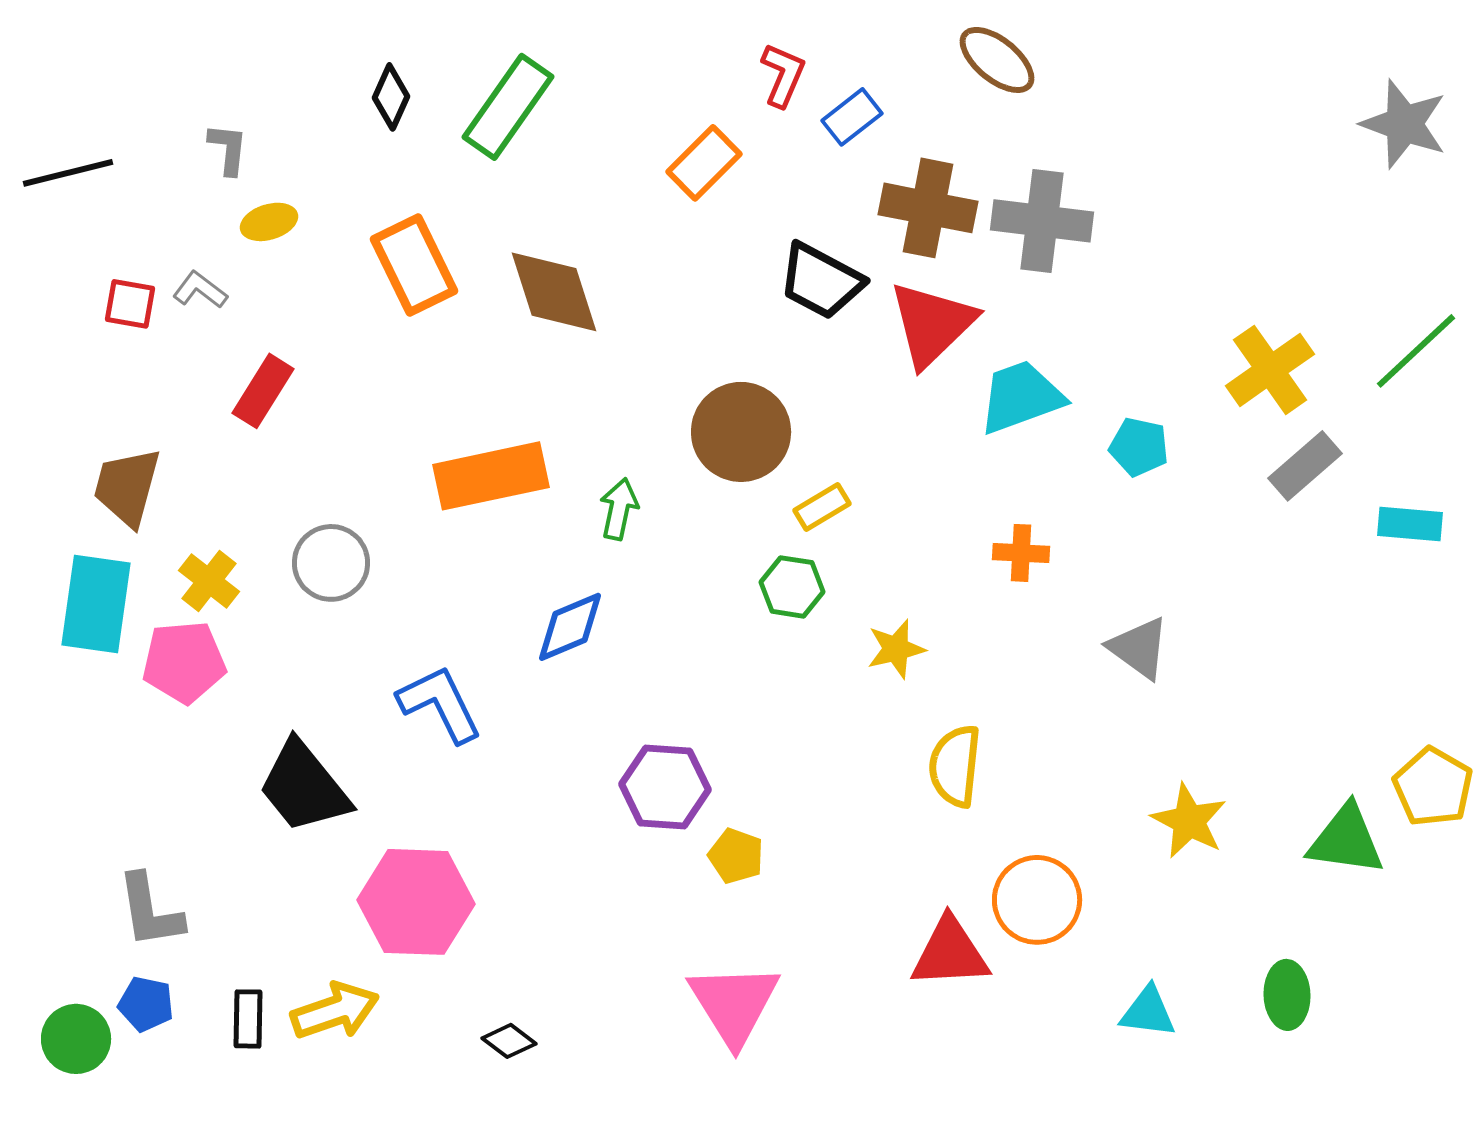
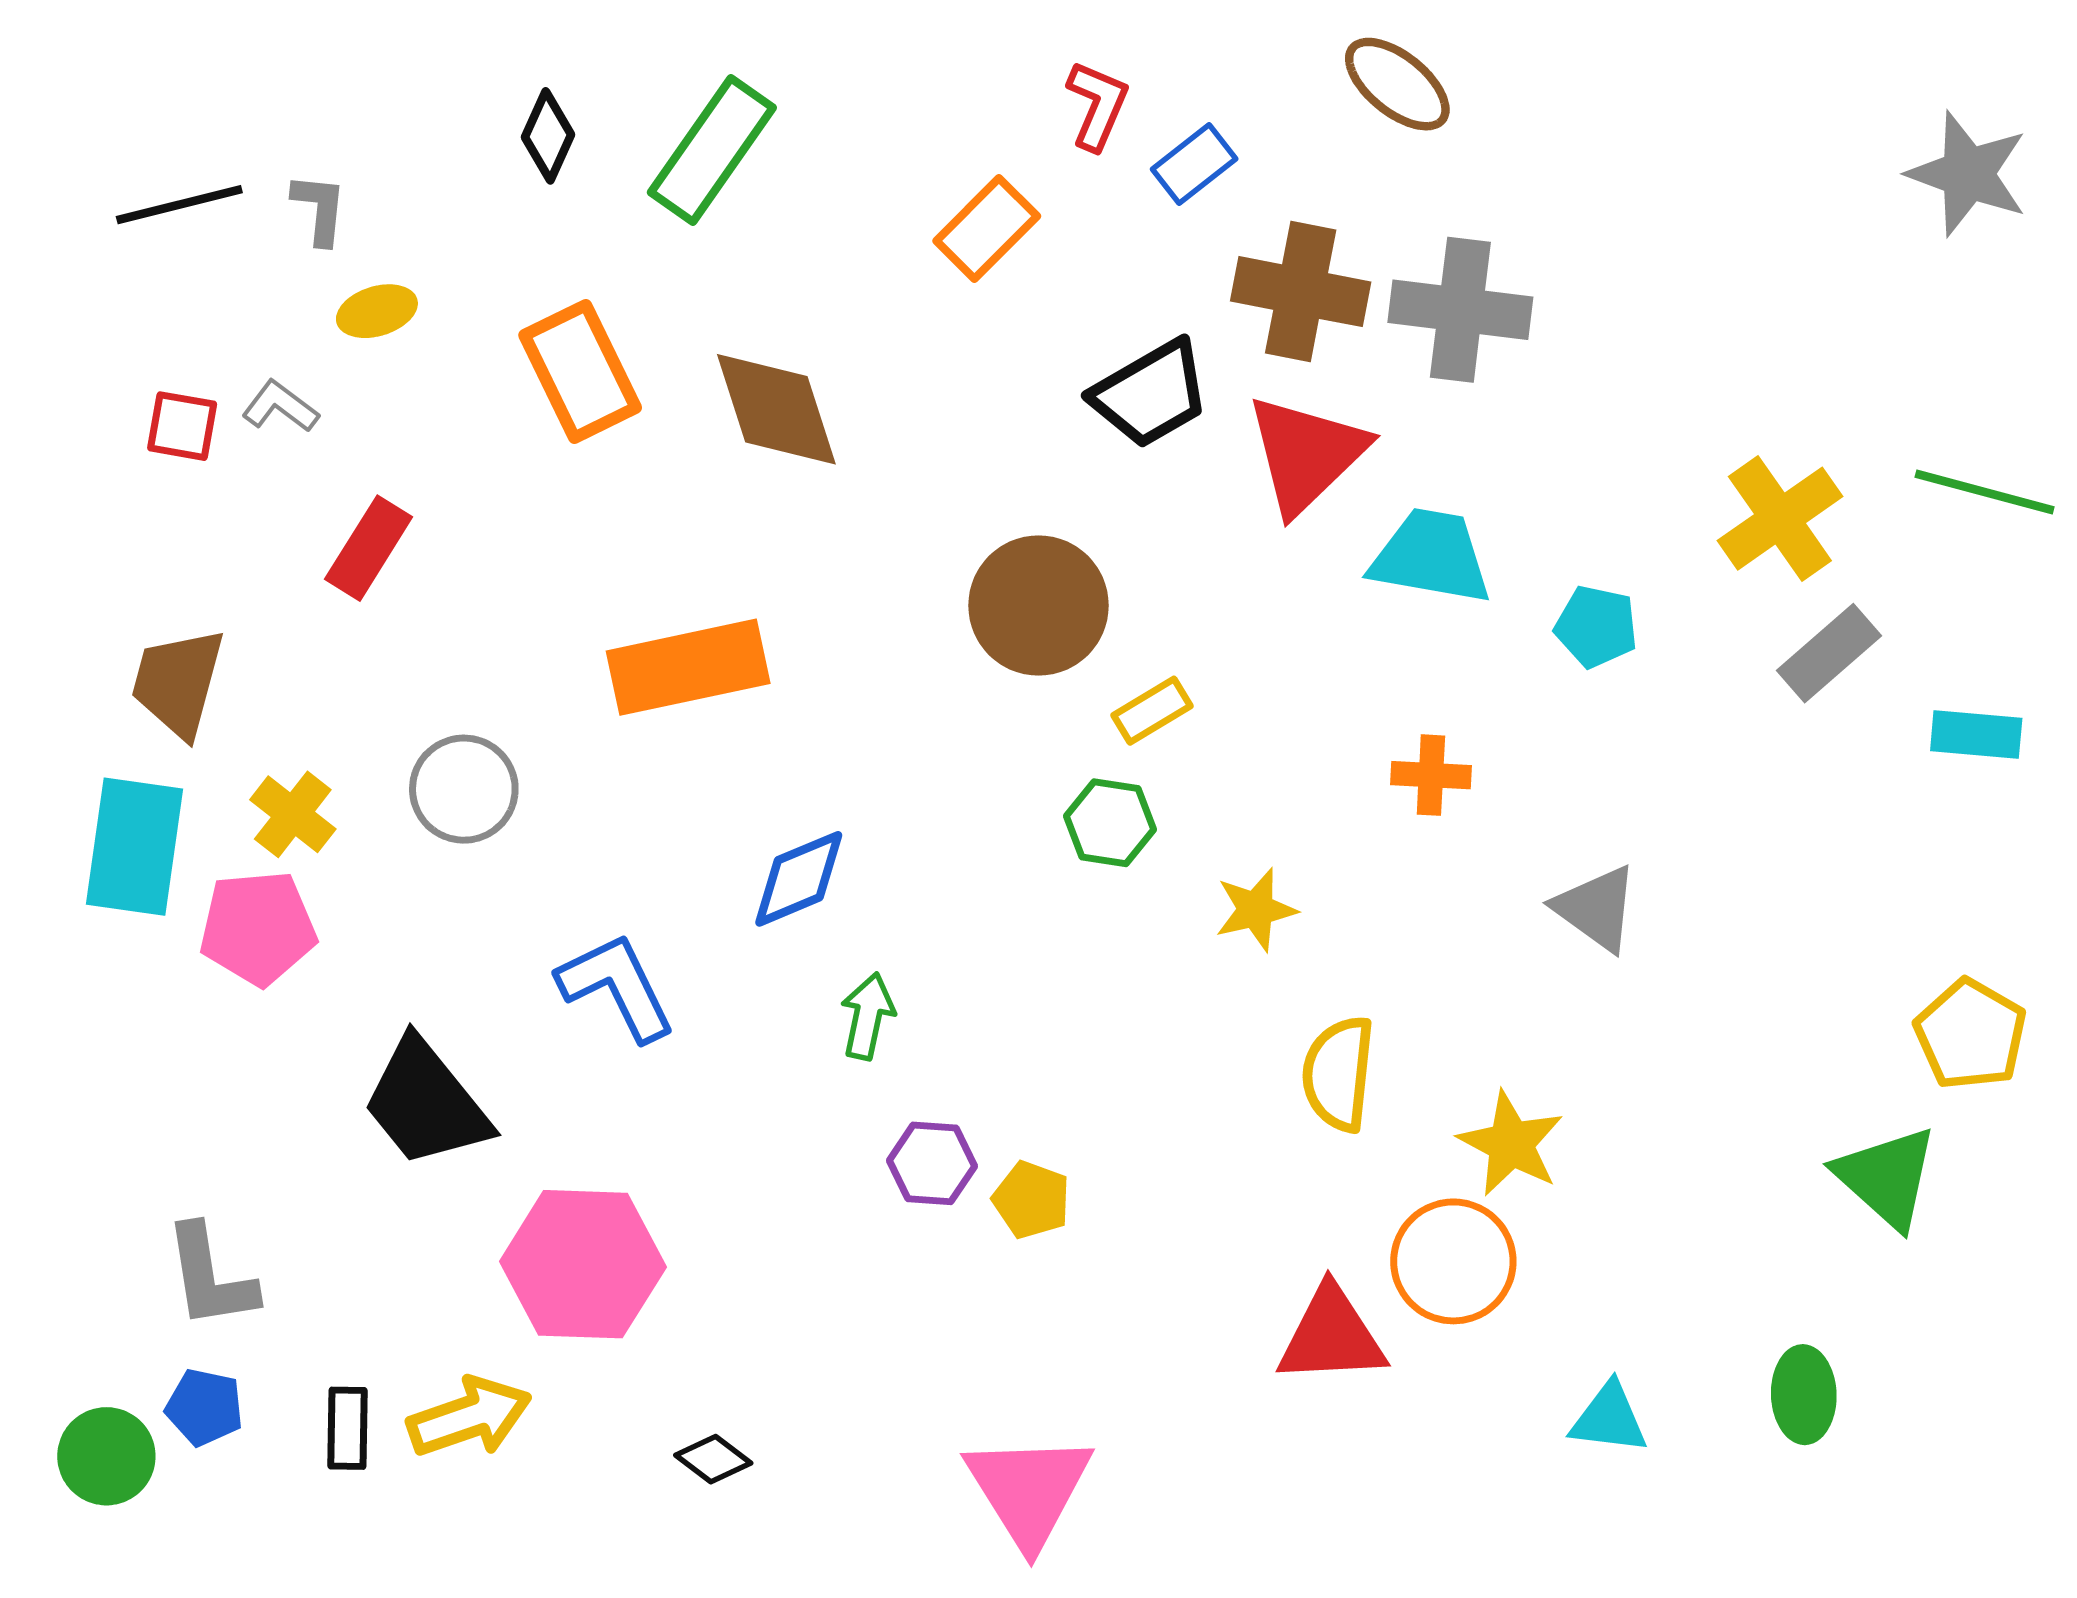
black line: (68, 173) -> (179, 205), moved
black trapezoid: (821, 281) -> (1151, 394), turned -58
green line: (1416, 351) -> (1985, 492), turned 58
cyan trapezoid: (1021, 397) -> (1431, 556), turned 30
green arrow: (619, 509) -> (868, 1016), moved
purple hexagon: (665, 787) -> (932, 1163), moved, size x0.7
yellow pentagon: (1433, 787) -> (1971, 1034), moved
yellow star: (1189, 821) -> (1511, 1144), moved
green triangle: (1346, 840) -> (1886, 1177), turned 34
pink triangle: (734, 1004) -> (1029, 1490), moved

